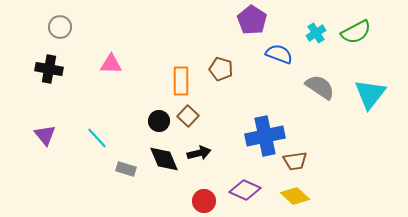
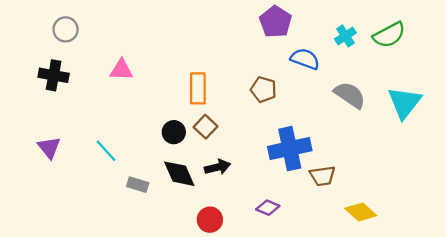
brown pentagon: (221, 69) -> (263, 90), moved
purple diamond: (245, 190) -> (268, 208), size x0.7
yellow diamond: (295, 196) -> (361, 212), moved
red circle: (204, 201) -> (210, 220), moved

